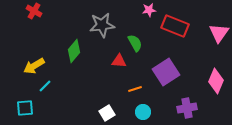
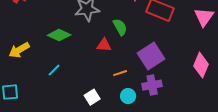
green diamond: (74, 51) -> (59, 35), turned 75
cyan line: (45, 86) -> (54, 70), moved
purple cross: (187, 108) -> (152, 85), moved

